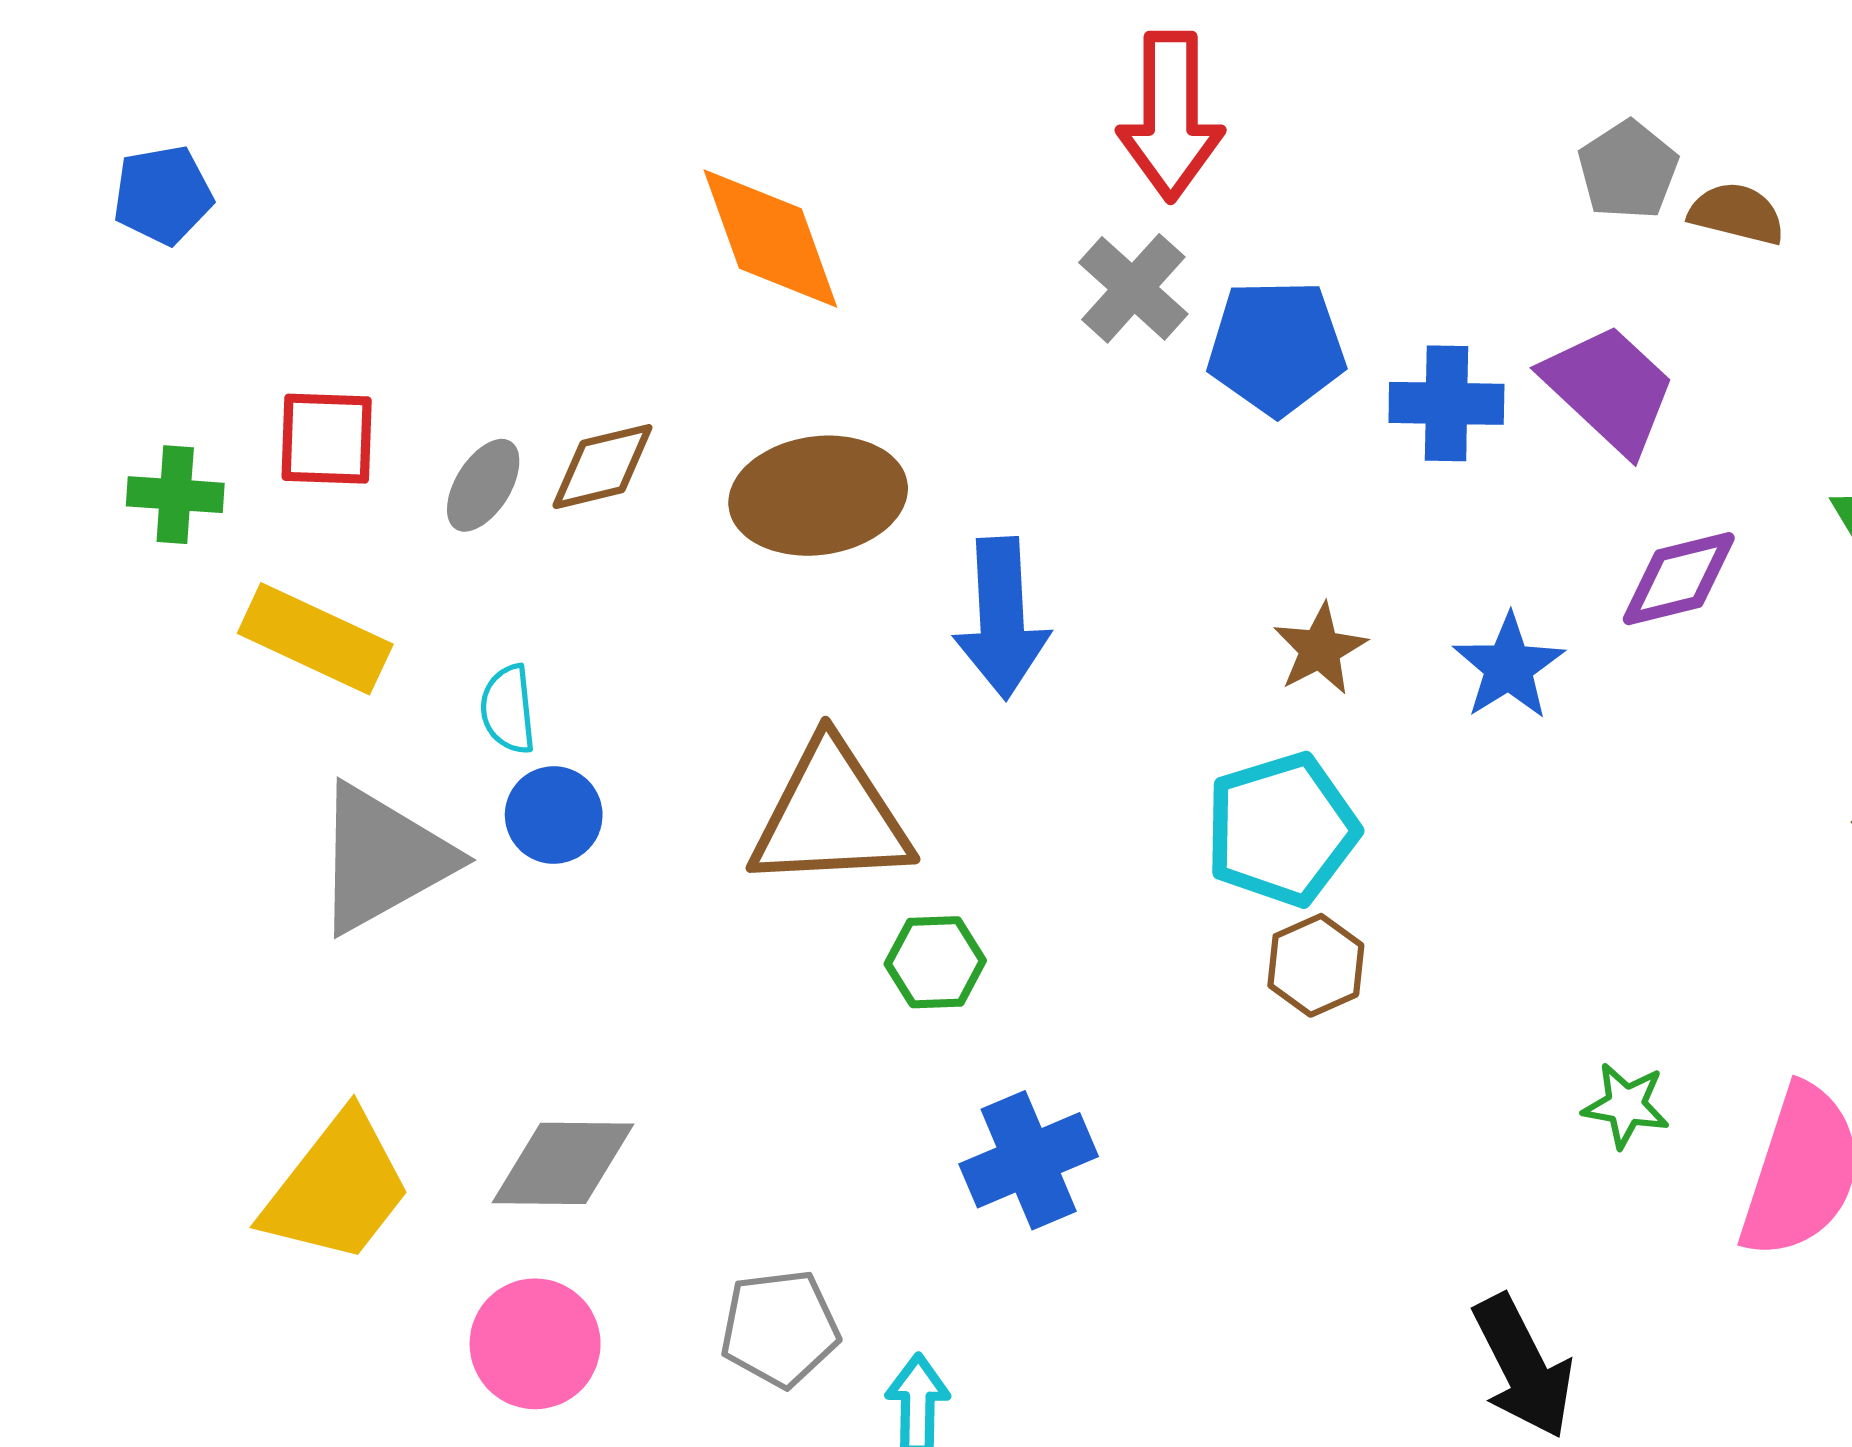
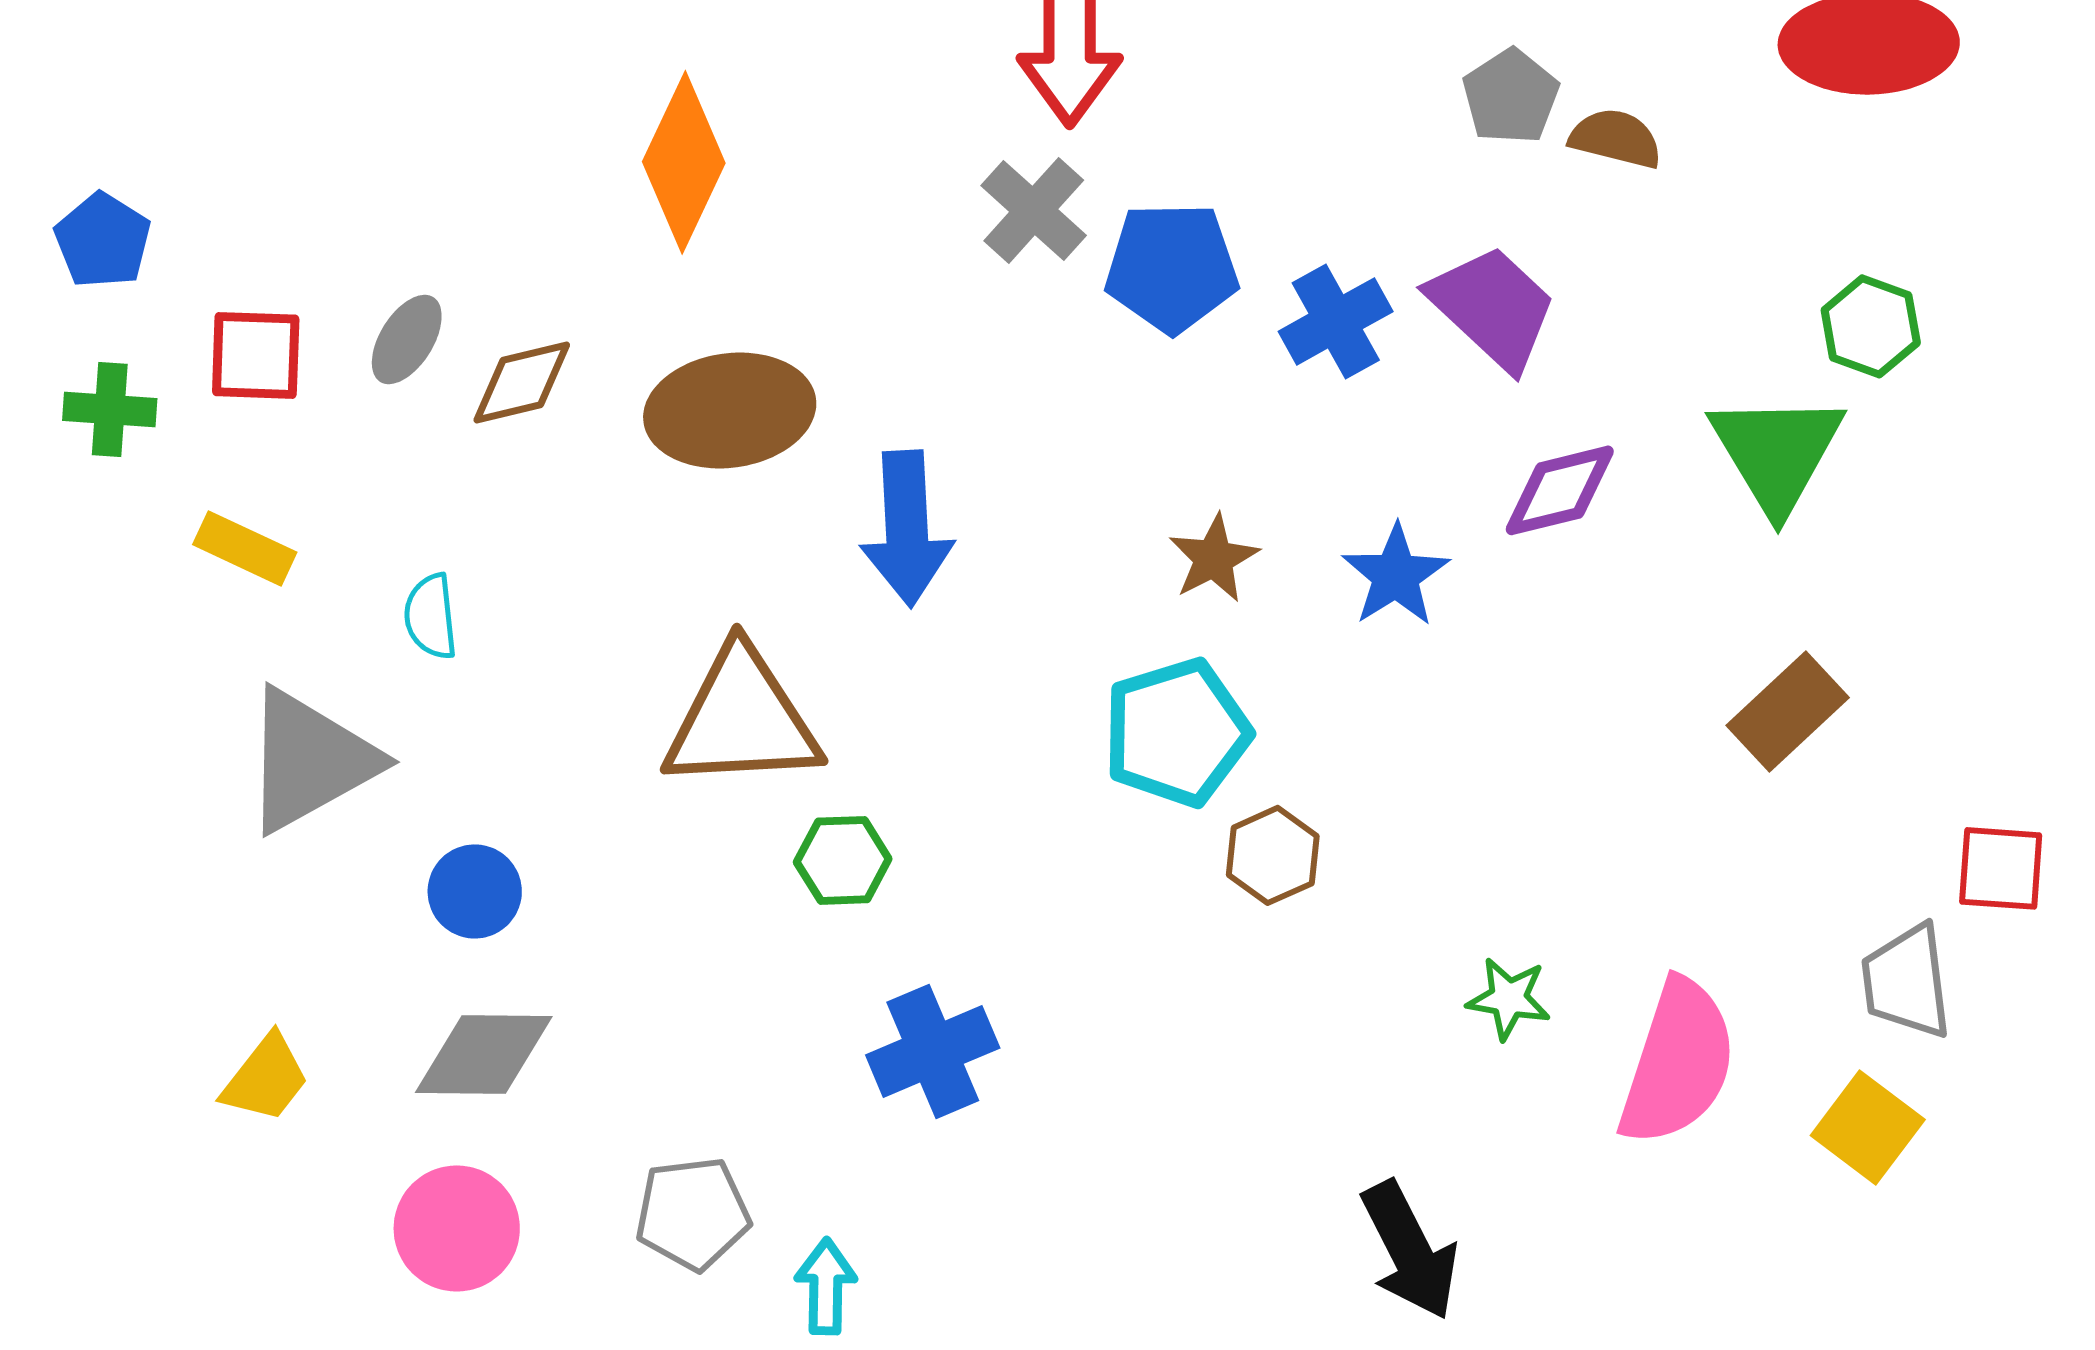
blue pentagon: (163, 195) -> (103, 240), moved, turned -30
orange diamond: (770, 238) -> (684, 162), turned 45
blue cross: (1446, 403) -> (1336, 321), turned -30
gray ellipse: (483, 485) -> (407, 339), moved
yellow rectangle: (315, 639) -> (245, 548), size x0.7
blue circle: (554, 815) -> (475, 891), moved
brown hexagon: (1316, 965) -> (1273, 855), moved
yellow trapezoid: (337, 1188) -> (266, 1078), size x0.6

